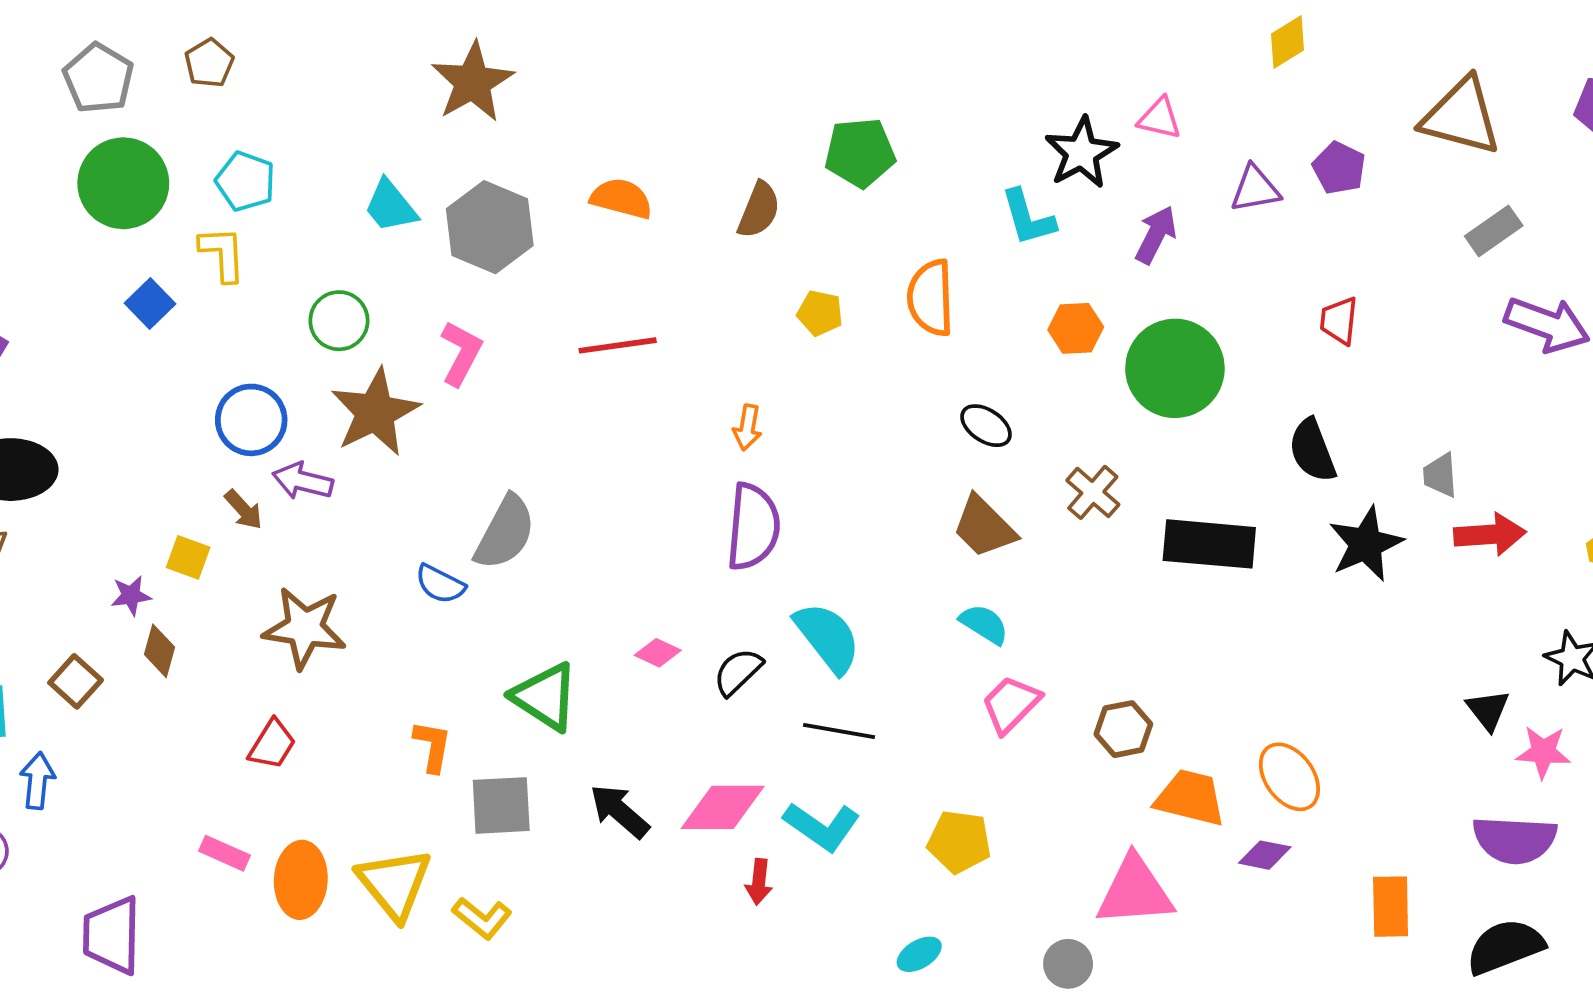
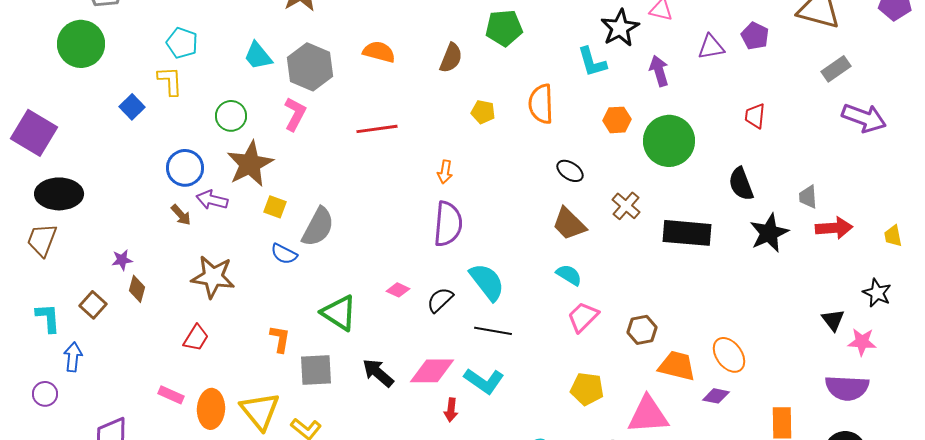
green circle: (123, 183) -> (81, 44), moved
purple arrow: (1156, 235) -> (659, 71), turned -44
pink L-shape: (461, 353) -> (295, 114), moved
yellow square: (188, 557) -> (275, 207), moved
yellow pentagon: (959, 842) -> (587, 389), moved

